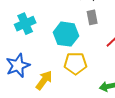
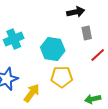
gray rectangle: (92, 17) -> (87, 33), moved

